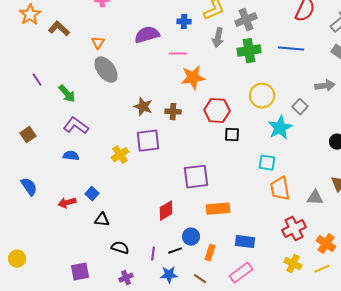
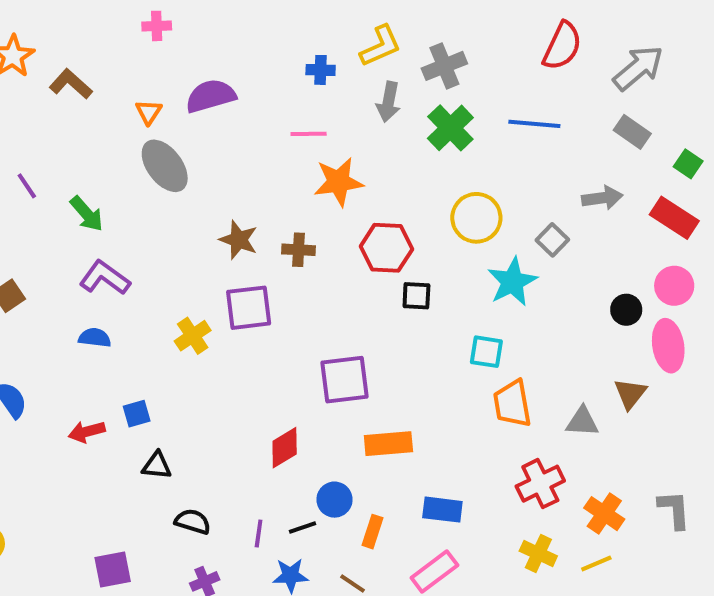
purple semicircle: (147, 35) -> (211, 96), moved
green cross: (249, 51) -> (450, 128), turned -35
blue square: (92, 194) -> (137, 414), turned 32

